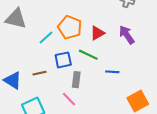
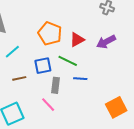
purple arrow: (127, 35) -> (106, 42), turned -84
cyan line: (46, 37) -> (12, 52), moved
blue line: (112, 72) -> (80, 79), moved

